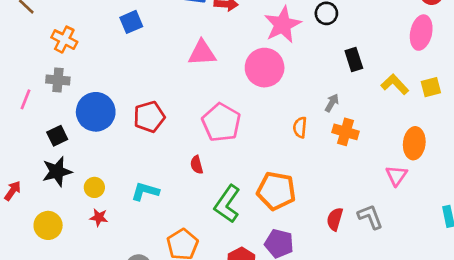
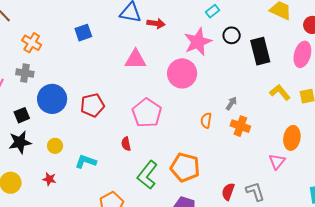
black rectangle: (354, 60) -> (260, 51), moved, size x1.5
yellow circle: (94, 187) -> (55, 146), moved

